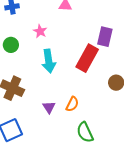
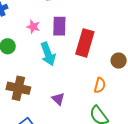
purple rectangle: (105, 37) -> (59, 26), moved
orange semicircle: (72, 104) -> (100, 85), moved

